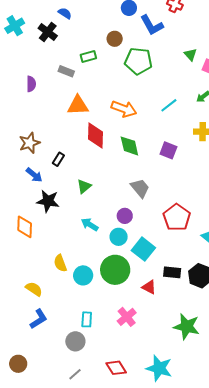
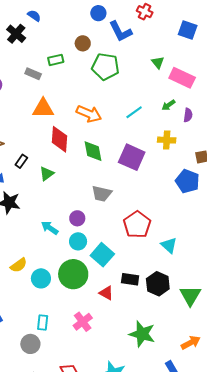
purple square: (168, 150) -> (132, 157), size x1.5
green triangle: (84, 186) -> (47, 174), moved
gray trapezoid: (140, 188) -> (102, 194), turned 140
purple circle: (125, 216) -> (77, 218), moved
yellow semicircle: (60, 263) -> (19, 265), turned -108

